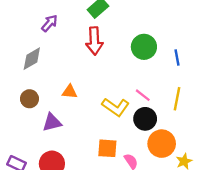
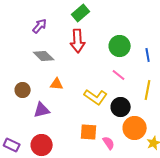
gray diamond: (32, 59) -> (44, 56), moved, turned 75
pink line: (143, 95) -> (119, 75), moved

